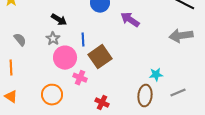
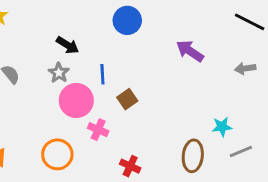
purple arrow: (130, 20) -> (190, 51), moved
gray arrow: (181, 36) -> (245, 68), size x0.6
brown square: (100, 57) -> (127, 99), size x0.6
cyan star: (156, 75) -> (222, 127), moved

